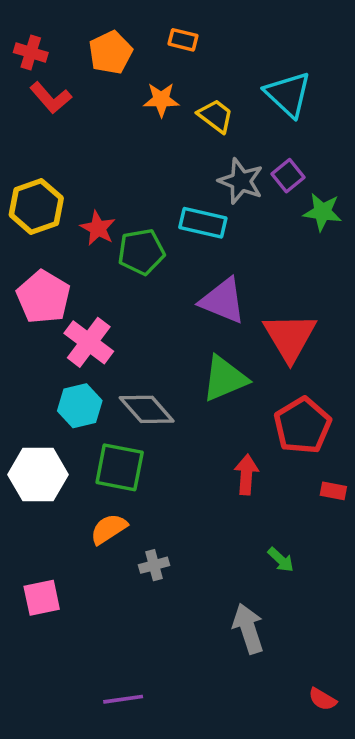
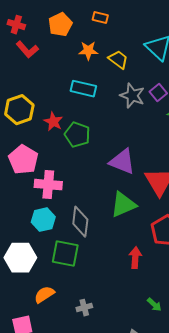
cyan rectangle: (203, 223) -> (83, 89), moved
green pentagon: (141, 252) -> (77, 135), turned 30
pink cross: (89, 342) -> (48, 185), turned -32
gray diamond: (147, 409) -> (80, 222), turned 48
orange semicircle: (109, 529) -> (44, 295), moved

